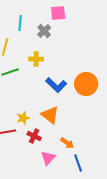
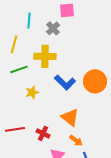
yellow cross: (36, 59) -> (45, 56), size x1.5
orange triangle: (50, 115) -> (70, 117), moved
yellow star: (23, 118) -> (32, 92), moved

